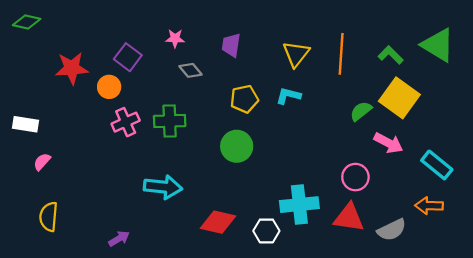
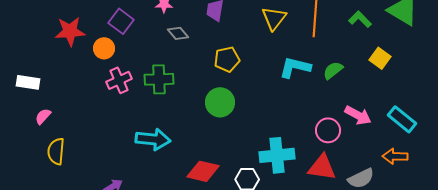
cyan L-shape: (288, 96) -> (295, 67), moved, size x1.4
yellow square: (399, 98) -> (380, 58), moved, size x0.6
pink arrow: (388, 143) -> (358, 115), moved
yellow semicircle: (49, 217) -> (56, 151), moved

